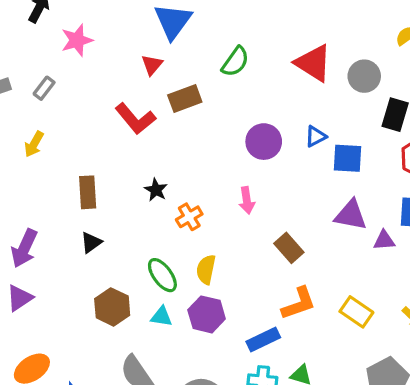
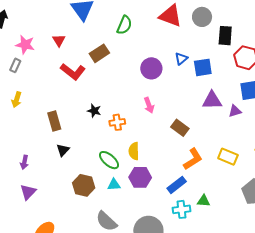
pink star: (77, 40) -> (25, 45), moved, turned -30
red triangle: (152, 65) -> (59, 40), moved
orange cross: (189, 217) -> (117, 122), turned 35
purple arrow: (24, 248) -> (24, 162), size x0.6

